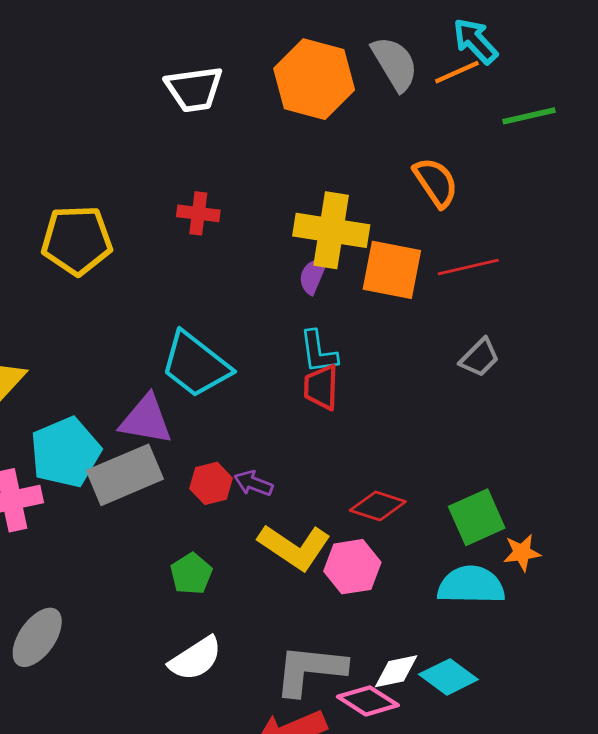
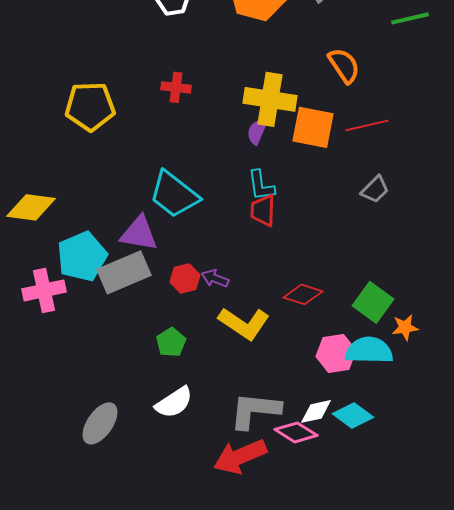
green square: (477, 517) -> (373, 302), turned -30
pink hexagon: (352, 567) -> (336, 353), moved
gray ellipse: (37, 637) -> (100, 423), moved

